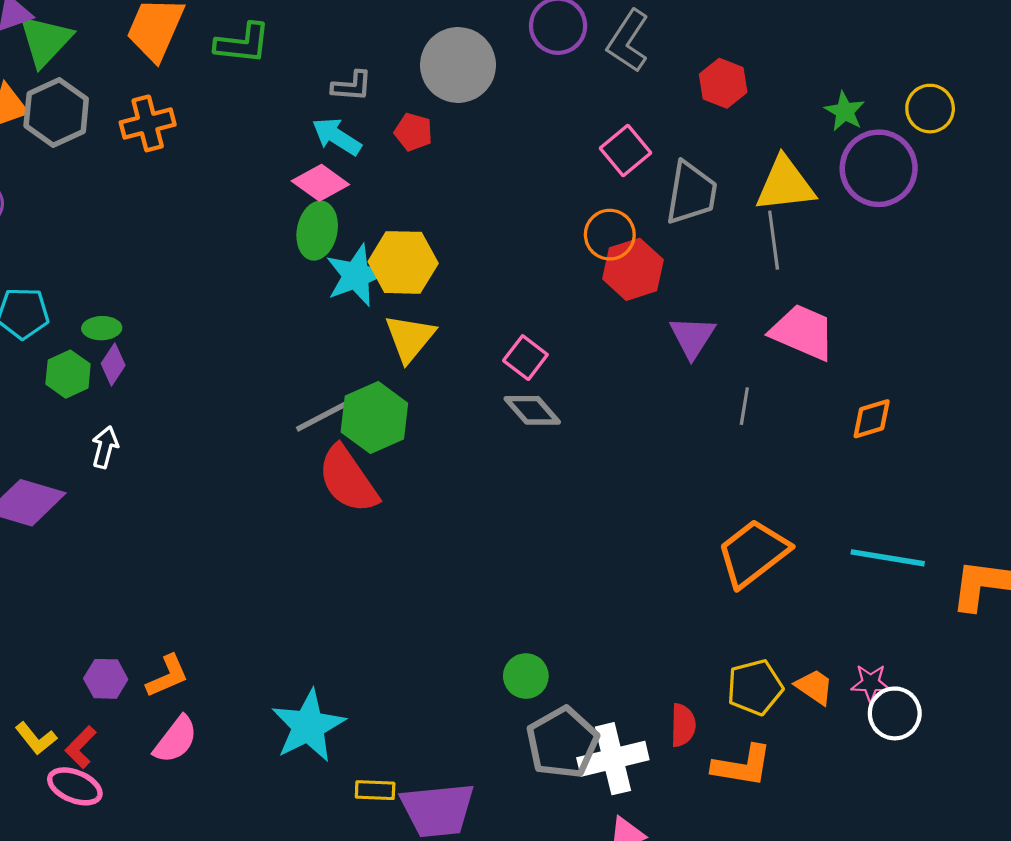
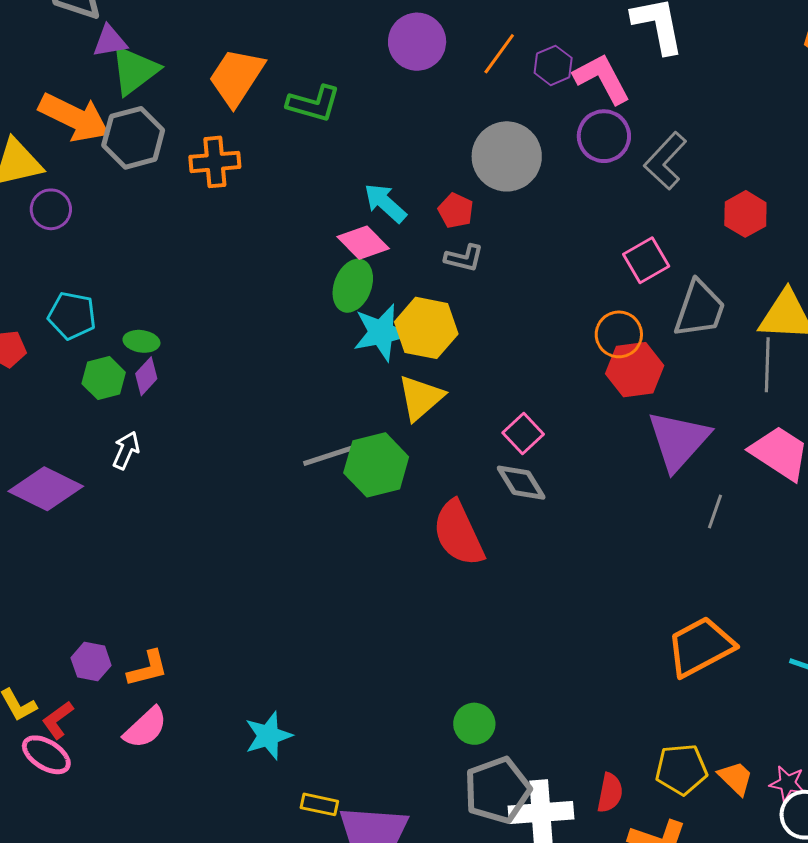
gray L-shape: (352, 86) -> (464, 258), moved
purple triangle: (692, 337) -> (678, 440), size x1.5
red semicircle: (348, 479) -> (458, 533), moved
cyan star: (308, 726) -> (268, 736), size x0.7

